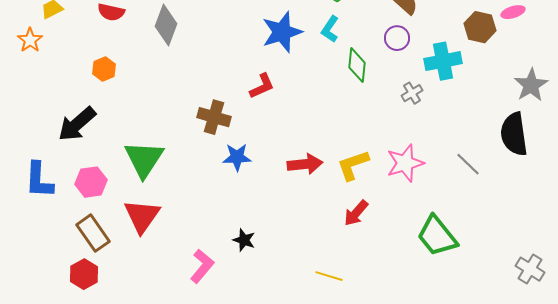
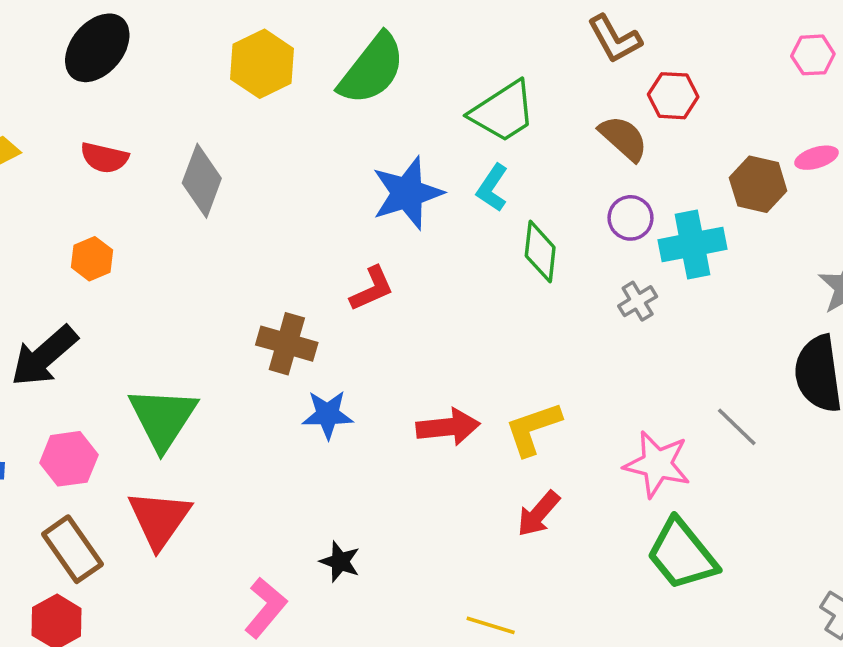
purple circle: (397, 38) -> (631, 218), moved
pink star: (405, 163) -> (657, 464), moved, turned 30

